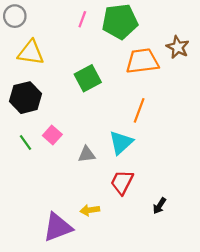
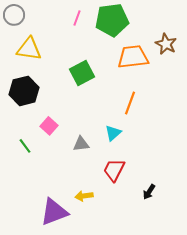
green line: (26, 143) -> (25, 146), moved
cyan triangle: (121, 143) -> (113, 133), size x0.7

